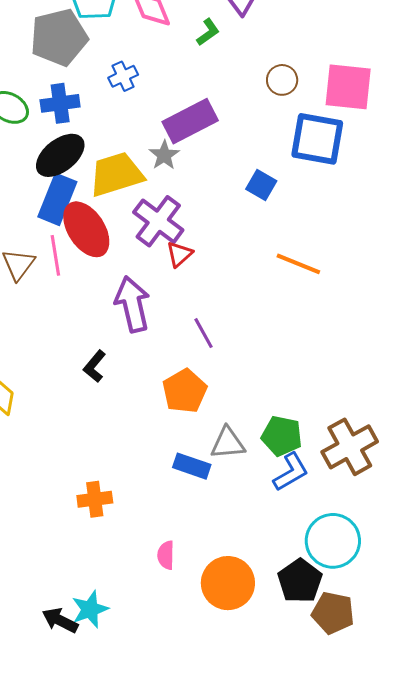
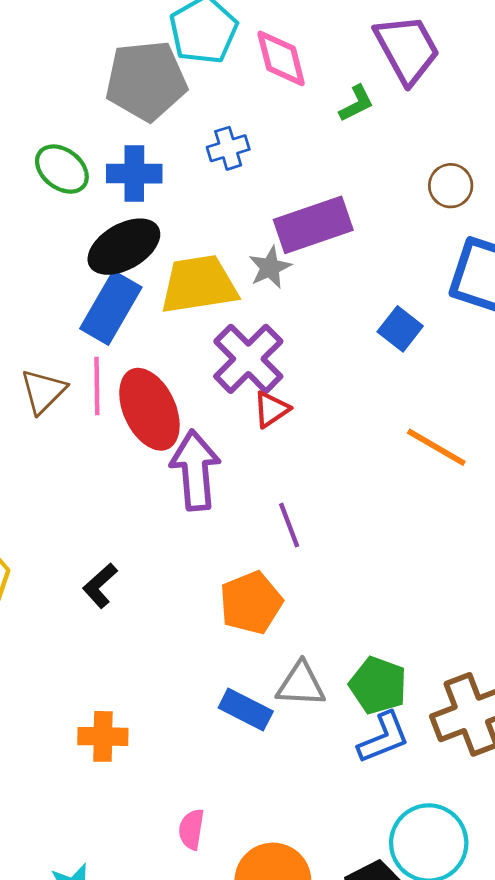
red ellipse: (86, 229) -> (149, 409), moved
black L-shape: (95, 366) -> (100, 586), moved

